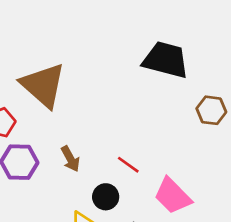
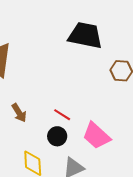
black circle: (106, 197) -> (57, 136), moved

